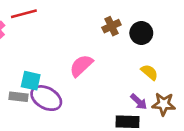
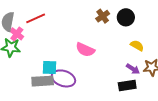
pink semicircle: (81, 66) -> (85, 50), turned -102
gray rectangle: (19, 97) -> (43, 81), size x1.5

